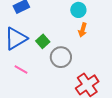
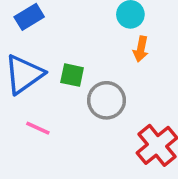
green square: (43, 41) -> (72, 75), turned -32

